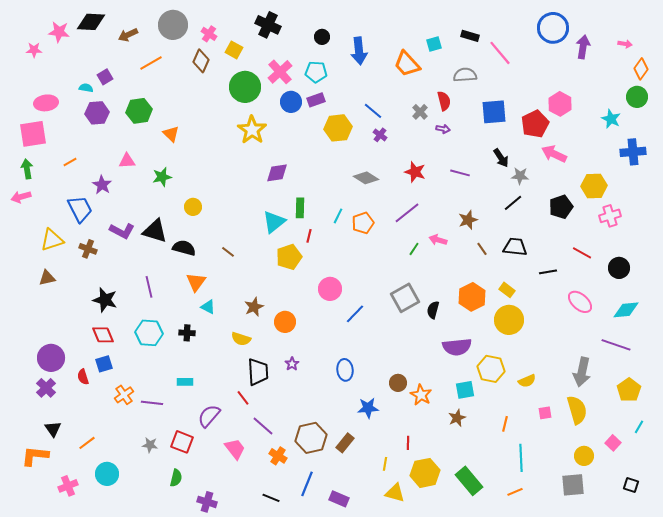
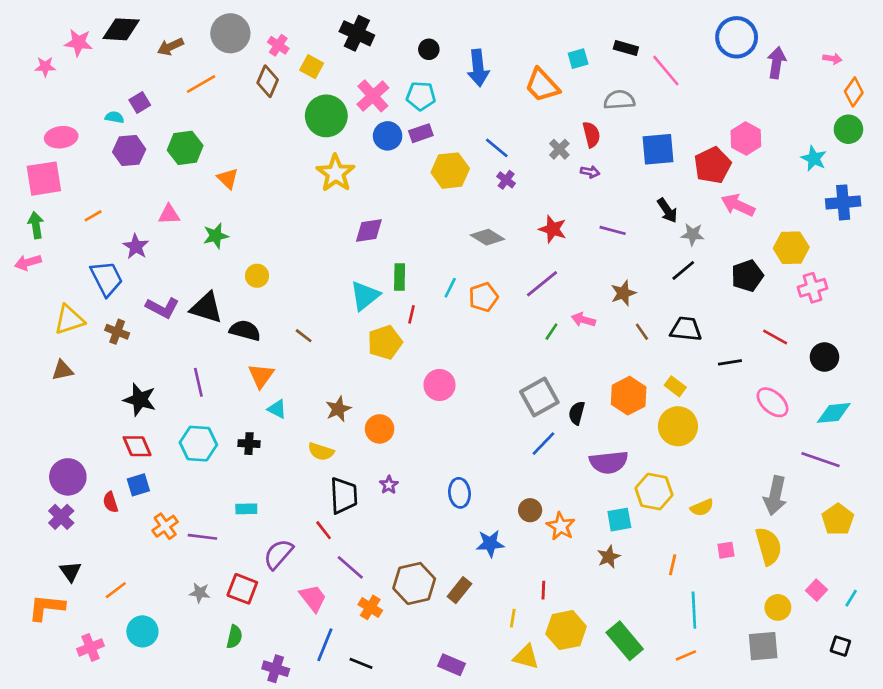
blue line: (355, 314) -> (543, 444), moved
cyan line: (639, 427) -> (851, 598), moved
blue line: (307, 484) -> (325, 645), moved

